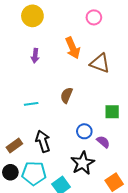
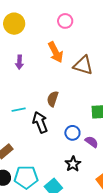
pink circle: (94, 17) -> (65, 21), moved
black arrow: (43, 141) -> (40, 122), moved
black star: (83, 163) -> (73, 164), size x0.7

